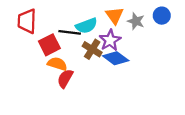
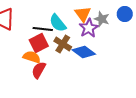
cyan semicircle: (86, 26) -> (58, 23), turned 72
purple star: (110, 40) -> (89, 28), moved
red square: (49, 45) -> (39, 43), moved

